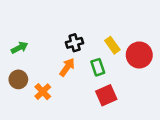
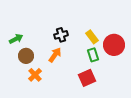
green rectangle: (98, 67) -> (93, 55), moved
brown circle: (18, 79) -> (26, 56), moved

